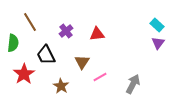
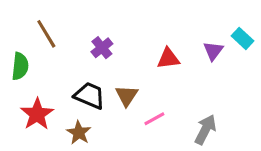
red triangle: (97, 34) -> (168, 59), moved
purple triangle: (158, 43) -> (213, 51), moved
black trapezoid: (46, 55) -> (90, 96), moved, turned 140
brown star: (61, 86) -> (79, 133), moved

